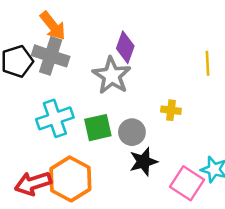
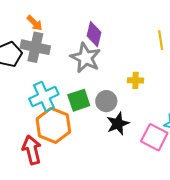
orange arrow: (53, 26) -> (35, 23), size x0.7
orange hexagon: (70, 179) -> (53, 125), moved
red arrow: (33, 183) -> (32, 150), turned 100

